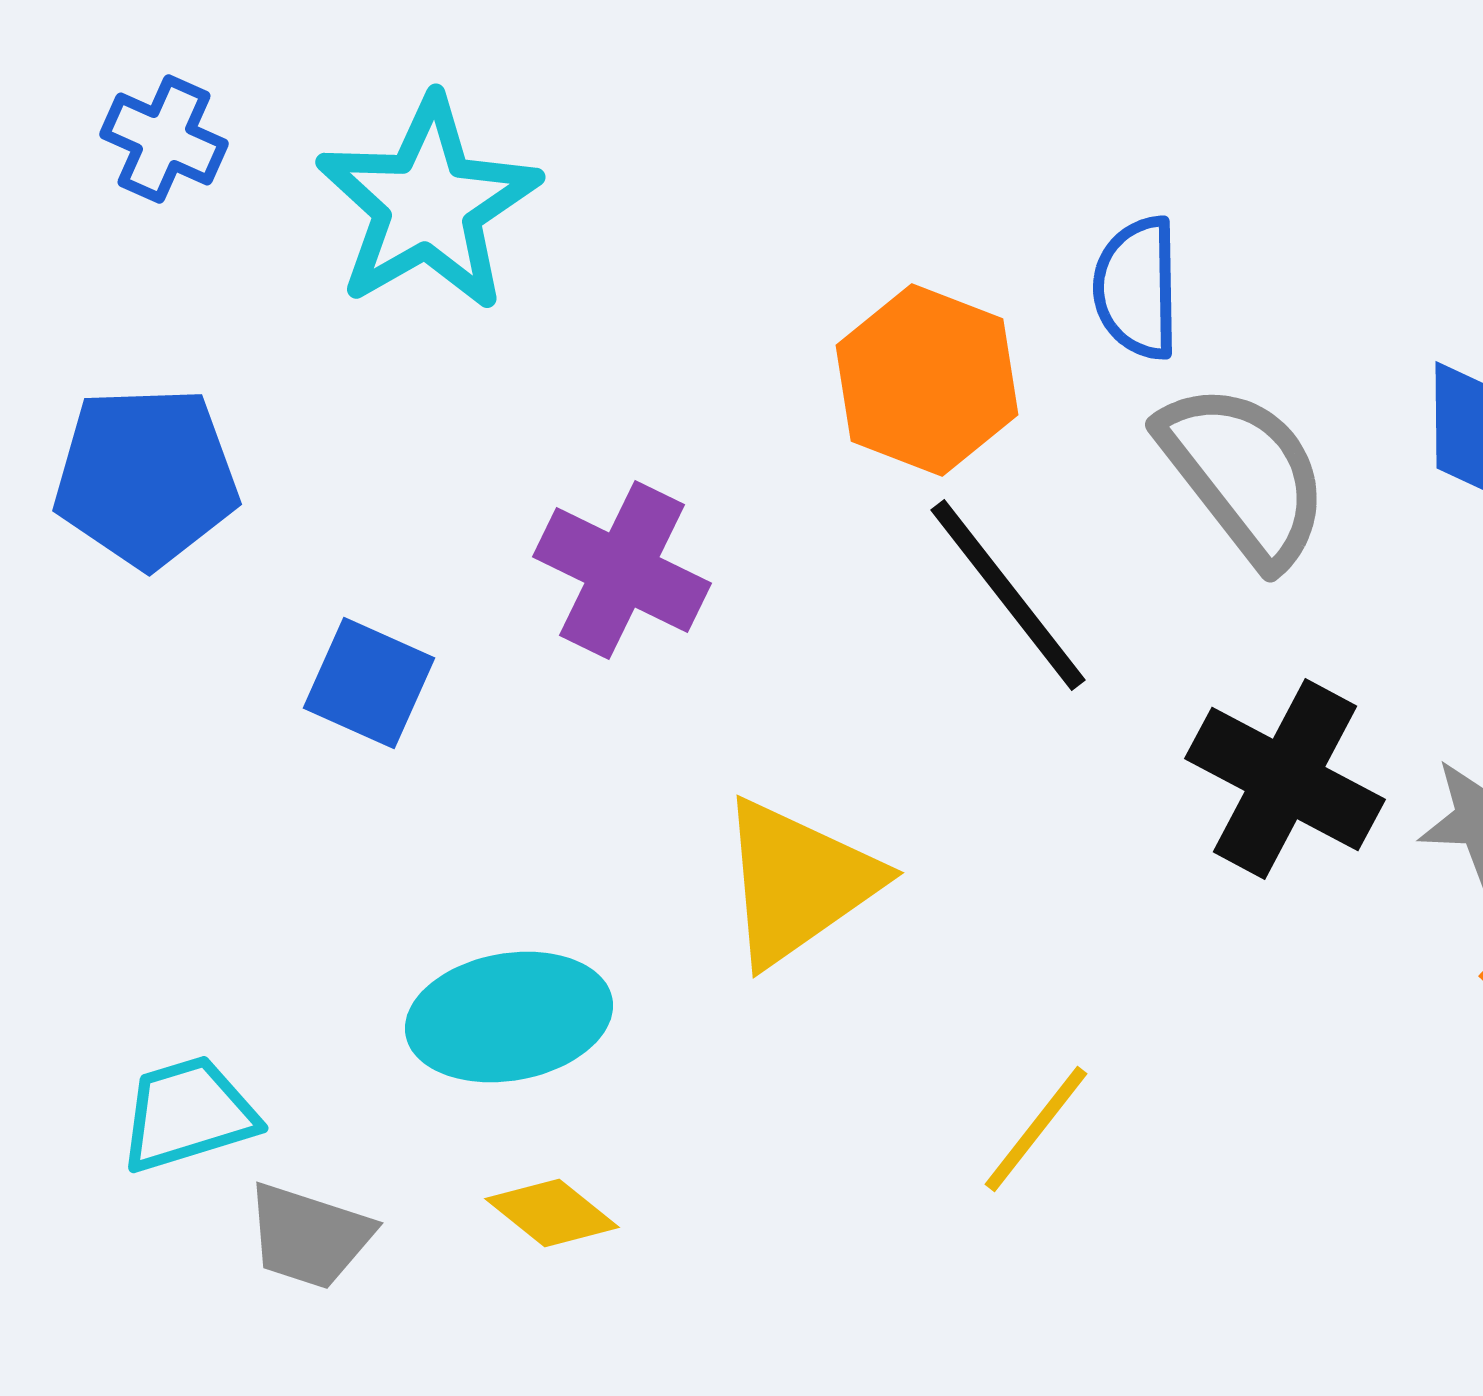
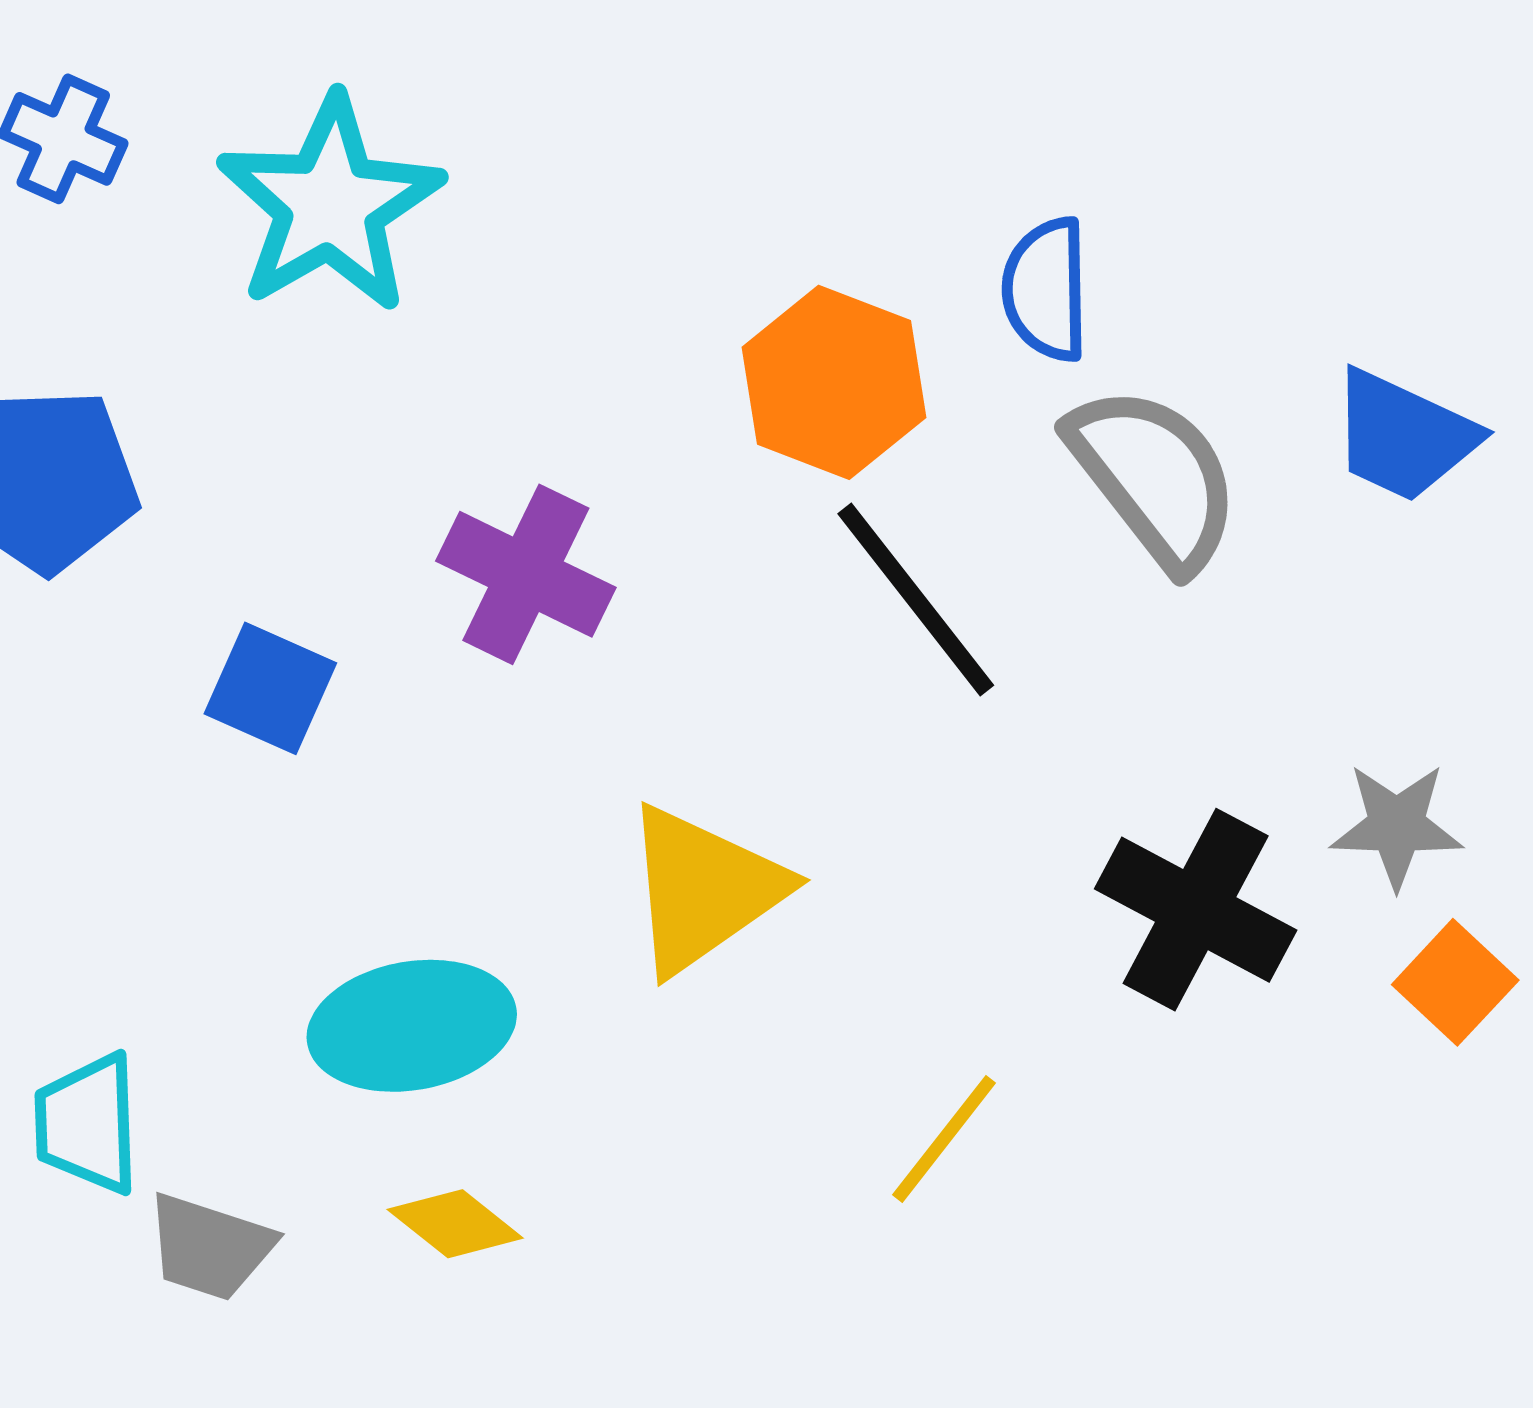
black cross: (1285, 779) -> (1196, 910), moved
cyan trapezoid: (188, 1114) -> (87, 1124), turned -75

